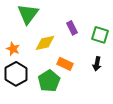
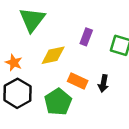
purple rectangle: (72, 28) -> (86, 37), turned 48
black arrow: (97, 64) -> (103, 83), moved

